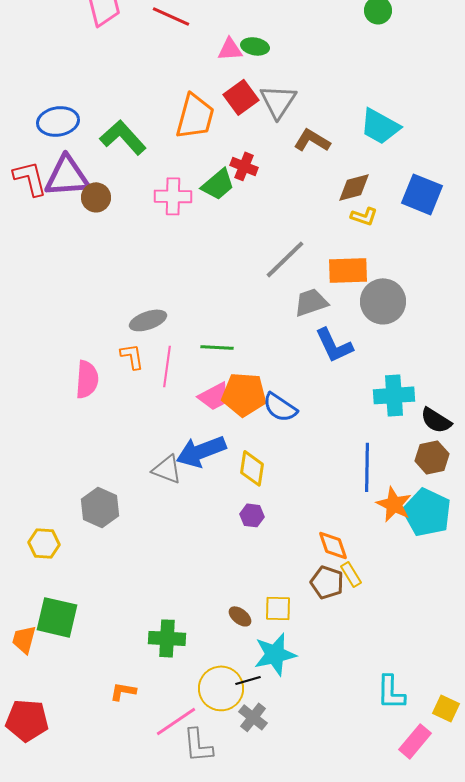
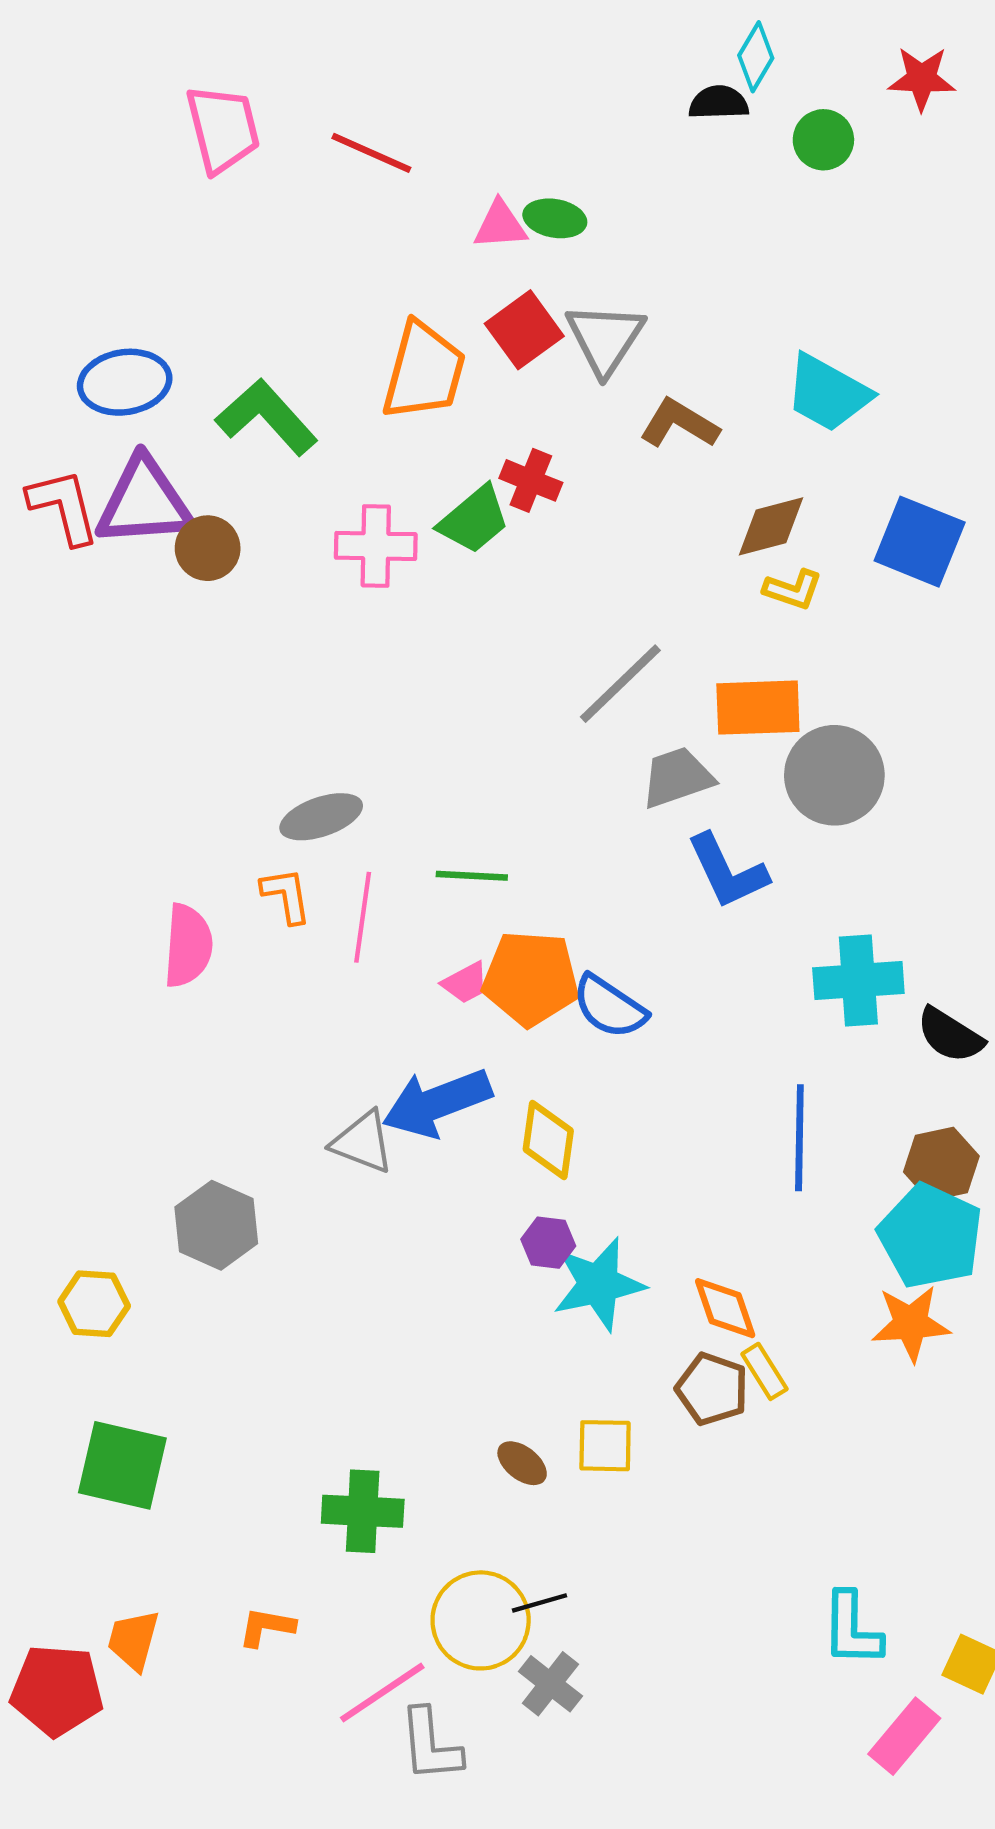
pink trapezoid: (214, 396) -> (465, 983), size x0.7
brown hexagon: (432, 457) -> (941, 1164), moved
orange star: (394, 504) -> (911, 1323), moved, turned -30
orange trapezoid: (24, 639) -> (133, 1640), moved
cyan star: (275, 654) -> (599, 1284), moved

